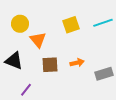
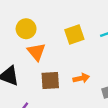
yellow circle: (20, 24) -> (26, 29), moved

